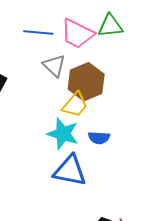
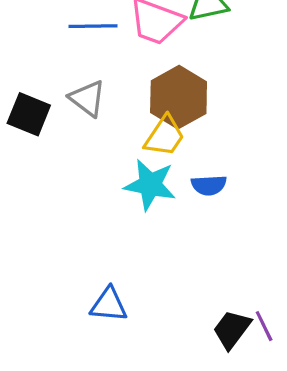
gray triangle: (54, 66) -> (87, 98), moved
blue triangle: (70, 171) -> (109, 305), moved, size x0.7

